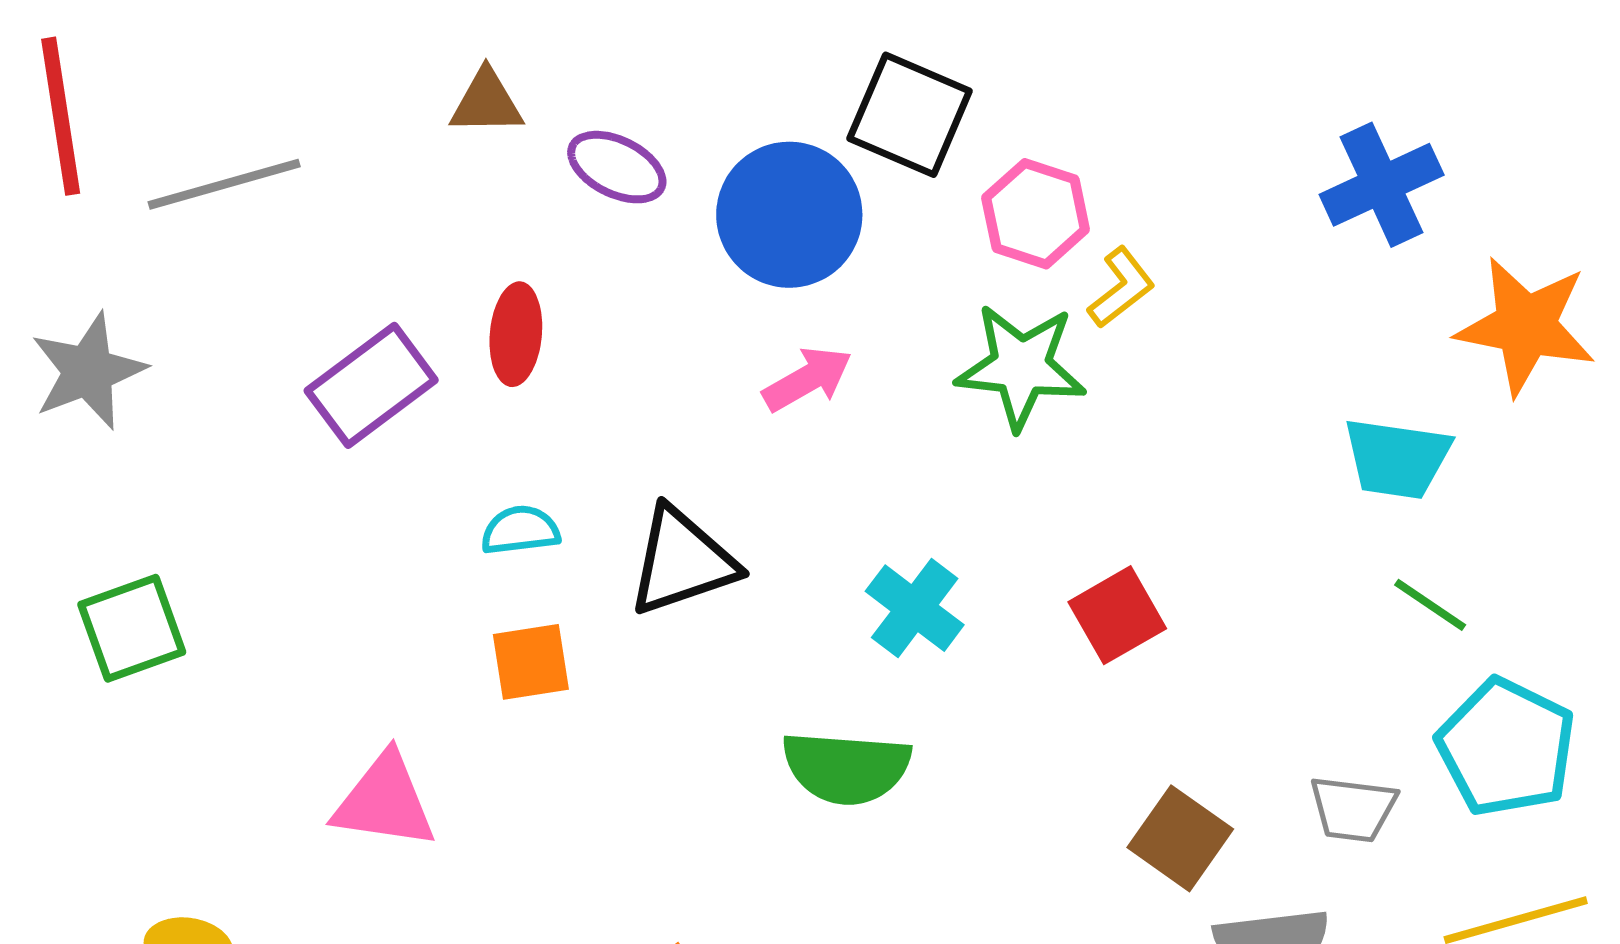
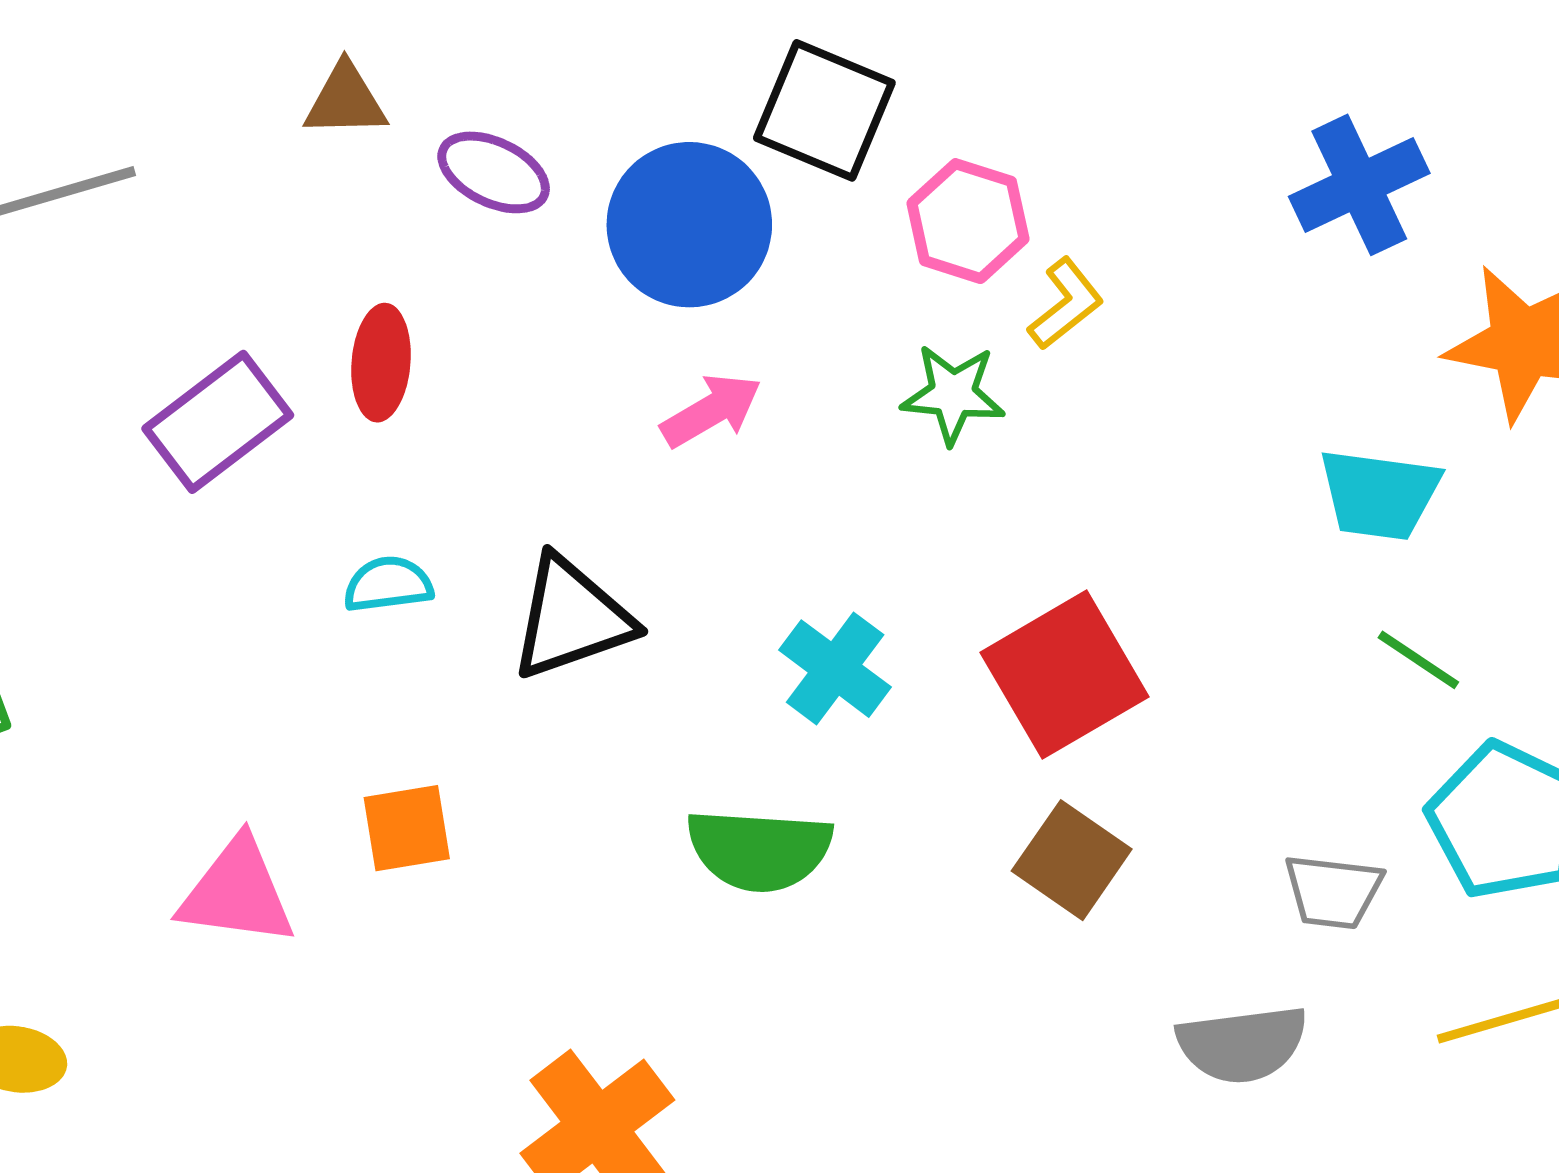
green star: (1021, 367) -> (953, 394), size x0.7
red square: (1117, 615) -> (1064, 675), size x1.5
orange square: (531, 662) -> (407, 828), moved
brown square: (1180, 838) -> (1072, 860), moved

